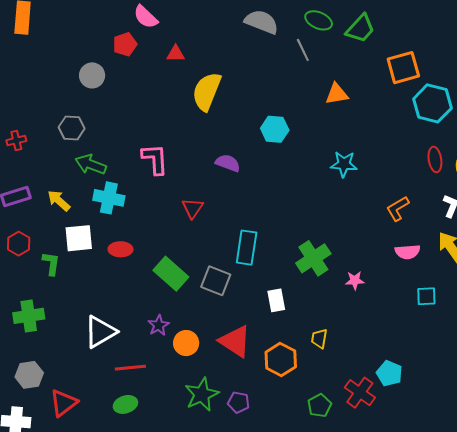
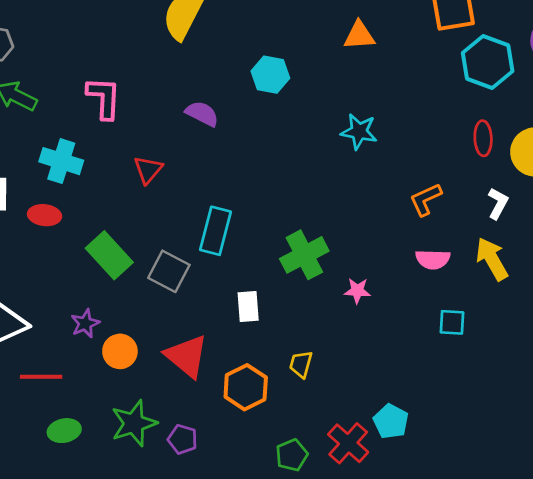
cyan cross: (109, 198) -> (61, 161), moved
green ellipse: (125, 404) -> (64, 431), moved

